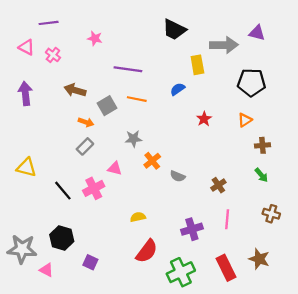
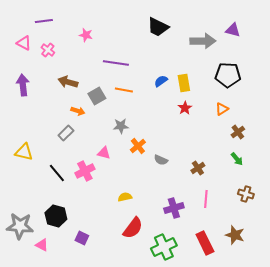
yellow rectangle: (197, 65) -> (184, 83), moved
brown cross: (262, 145) -> (238, 132), turned -32
gray rectangle: (85, 146) -> (66, 133), moved

